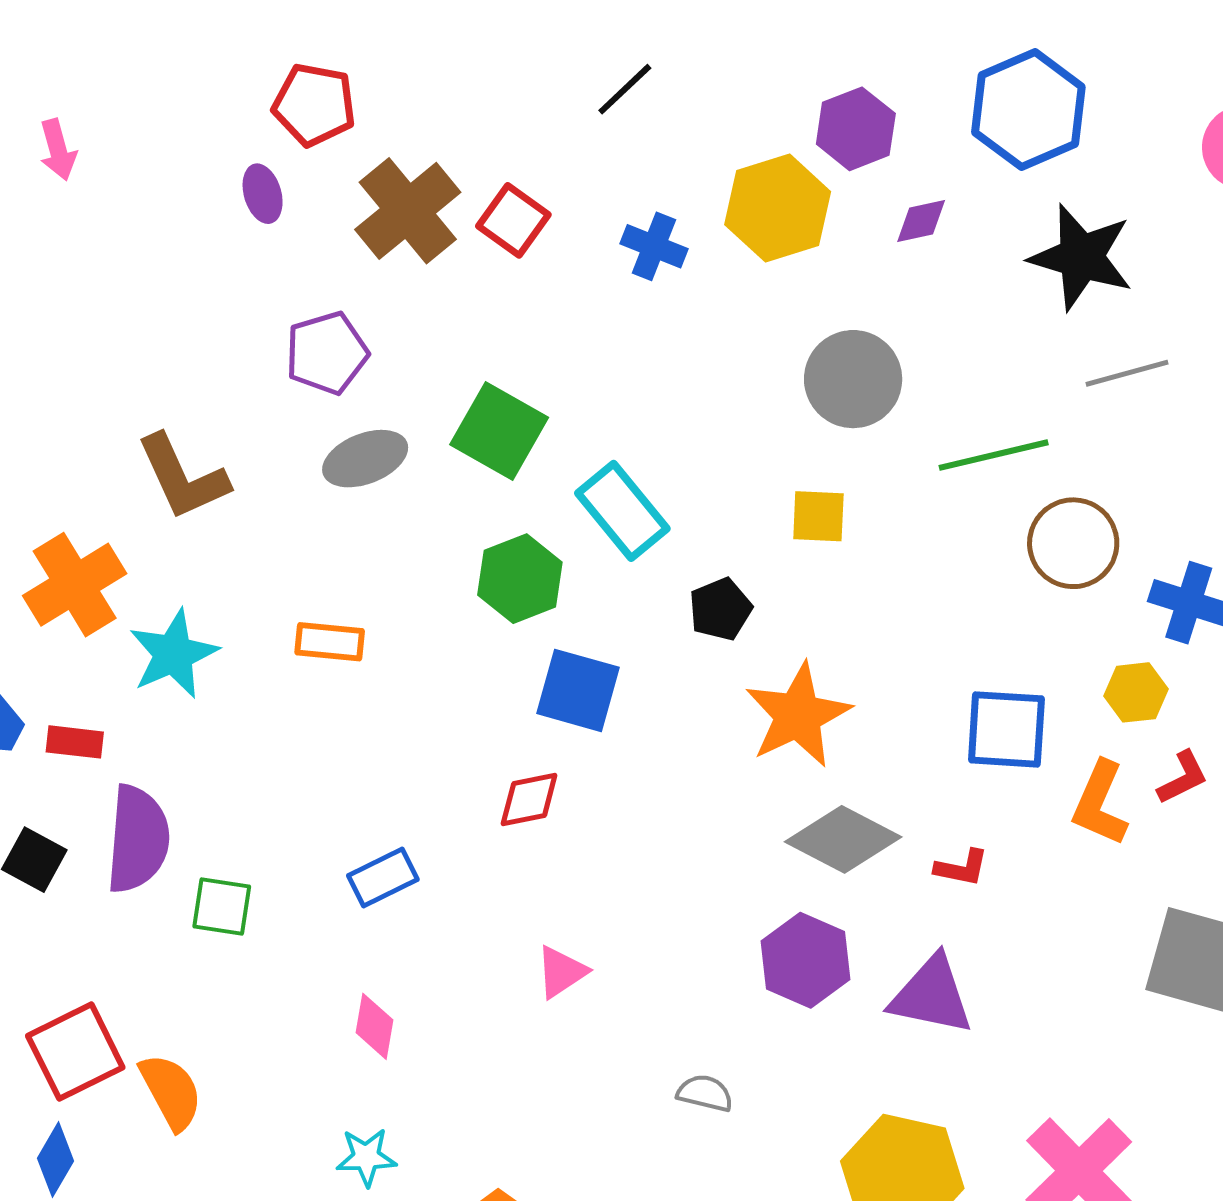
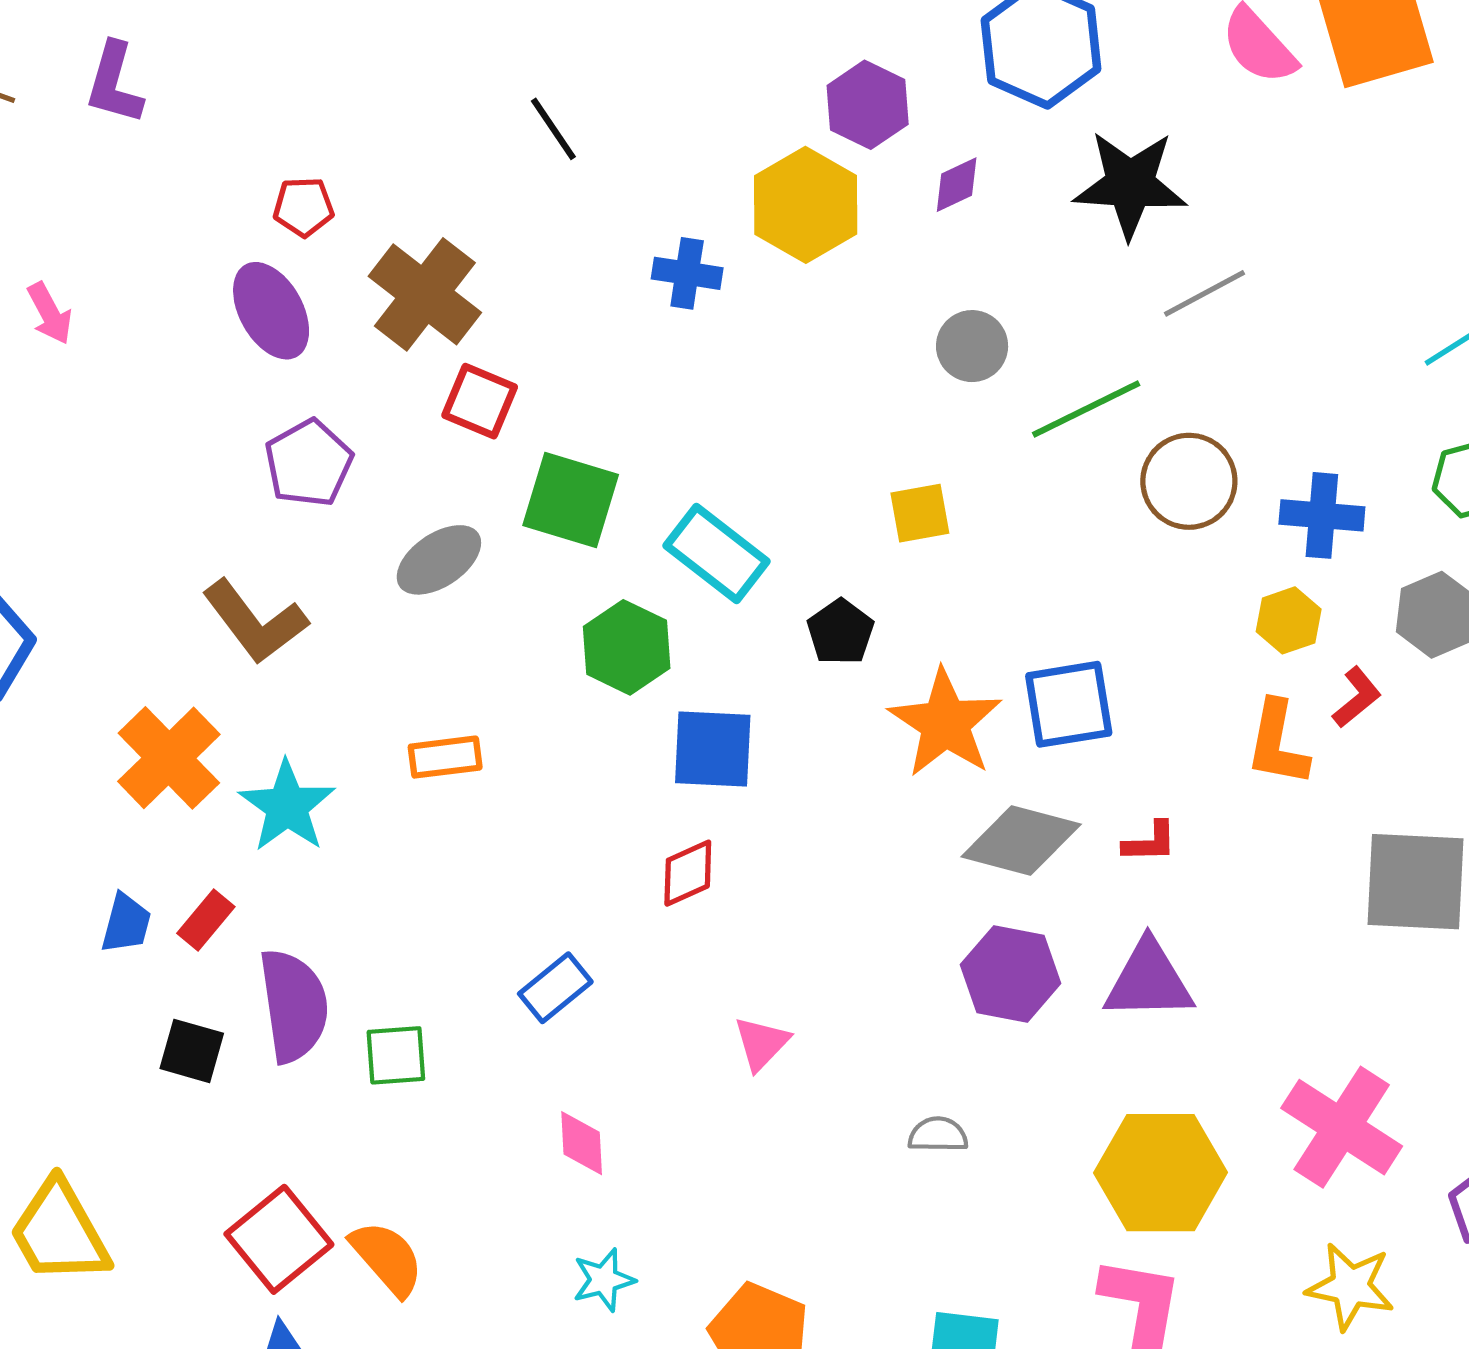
black line: (625, 89) -> (553, 129), moved, turned -68
red pentagon: (314, 105) -> (304, 207), size x0.7
purple ellipse: (263, 194) -> (271, 311), size x1.6
red square: (513, 220) -> (480, 401), moved
purple pentagon: (327, 353) -> (309, 463), moved
gray circle: (853, 379) -> (972, 346), moved, size x0.7
blue square: (1006, 729) -> (1069, 704), moved
red rectangle: (75, 742) -> (206, 920), turned -44

